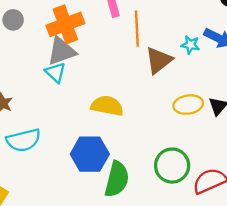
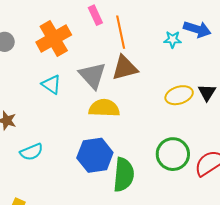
gray triangle: (62, 51) -> (92, 75), moved, turned -44
brown triangle: (159, 60) -> (125, 68), moved, turned 32
cyan semicircle: (24, 140) -> (31, 152), size x0.7

